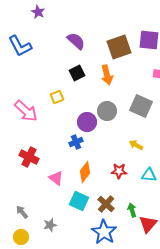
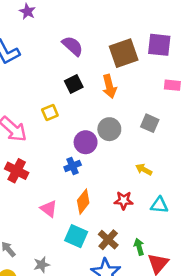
gray square: (141, 106) -> (150, 123), size x0.7
red cross: (29, 157) -> (17, 171), moved

